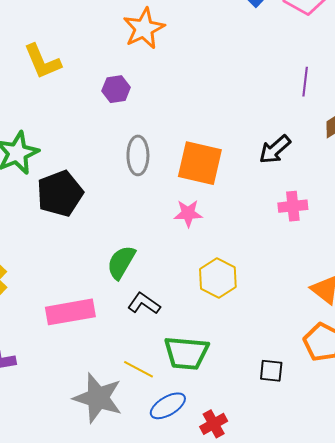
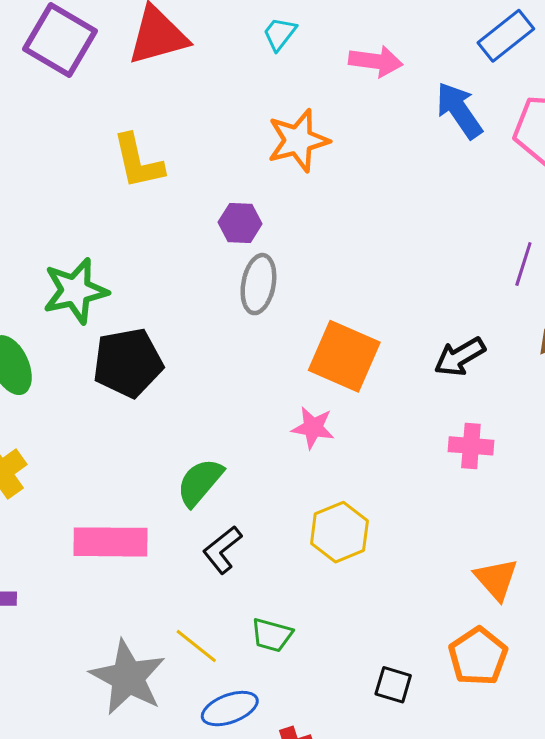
gray ellipse: (138, 155) -> (258, 284), moved
black L-shape: (144, 304) -> (222, 550), turned -84
green trapezoid: (186, 353) -> (272, 635), size x0.6

